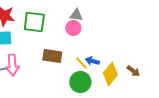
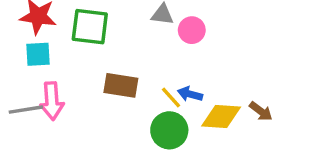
pink circle: (73, 28) -> (192, 30), moved
yellow diamond: (110, 74) -> (221, 116), turned 55

